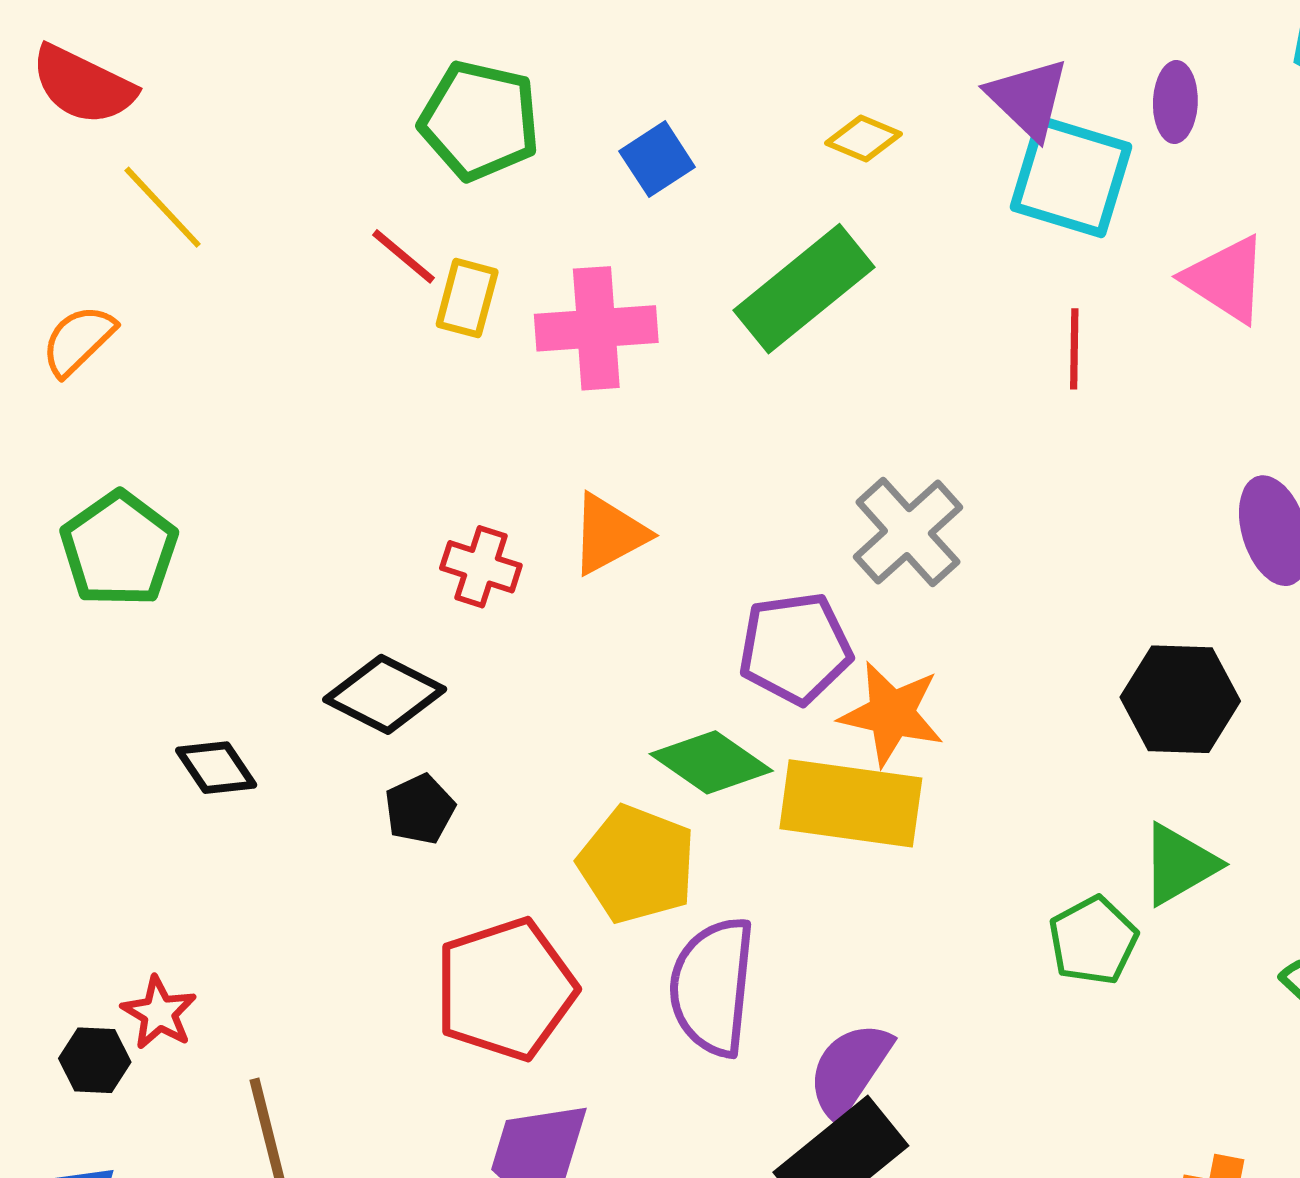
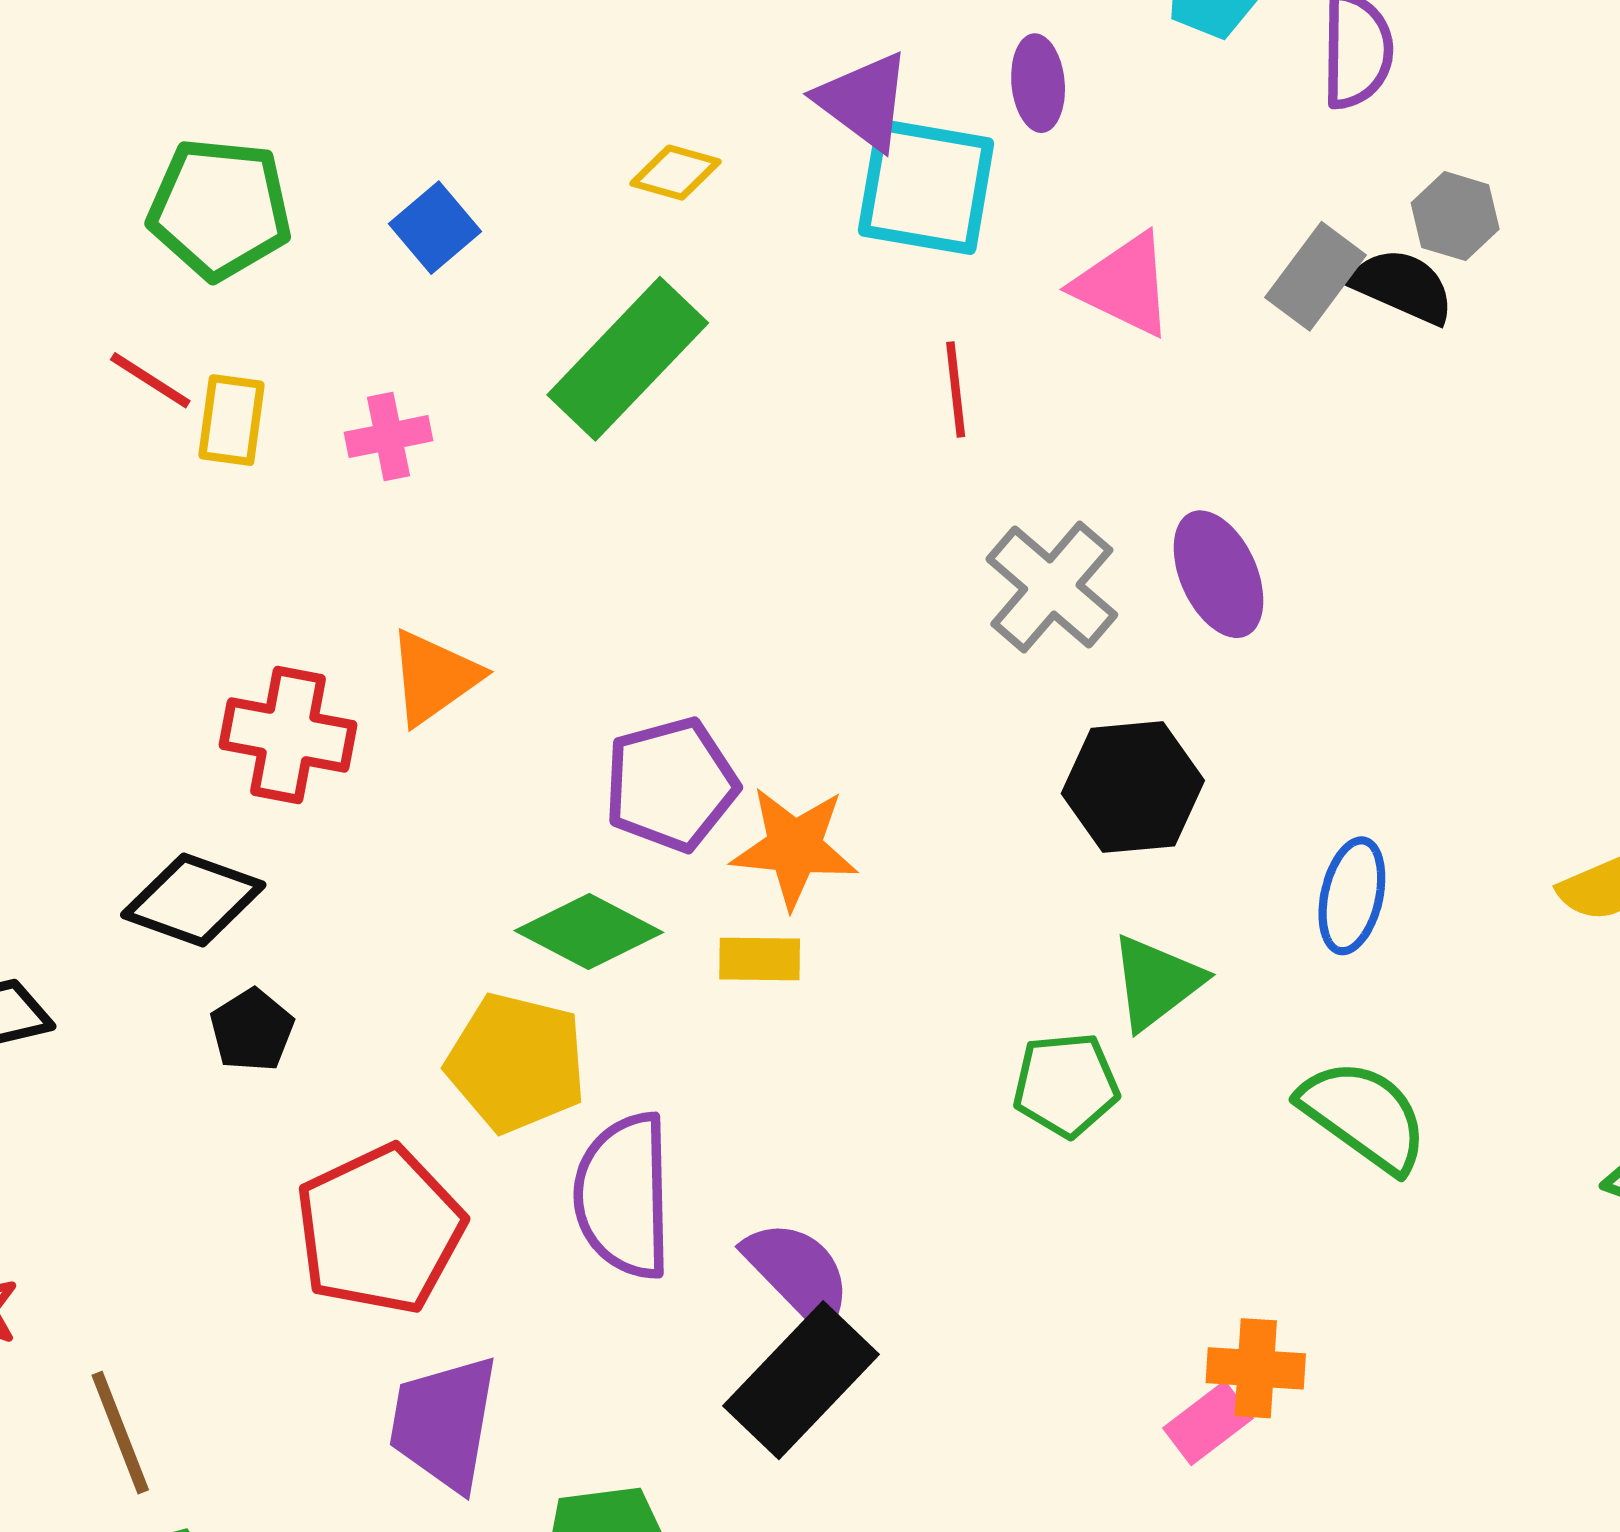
pink cross: (596, 328) -> (389, 437), size x0.6
gray cross: (908, 532) -> (1052, 587), moved
red cross: (481, 567) -> (288, 735), size x1.4
yellow rectangle: (851, 803) -> (760, 959), size x0.5
green pentagon: (1093, 941) -> (1066, 1085), turned 30
purple semicircle: (850, 1070) -> (798, 1273), turned 109

